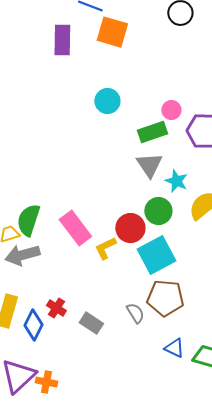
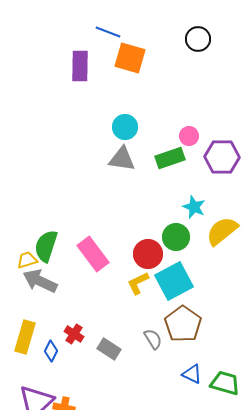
gray triangle: (149, 165) -> (122, 159), moved, turned -48
yellow L-shape: (105, 248) -> (138, 283), moved
gray arrow: (22, 255) -> (40, 281), turned 40
brown pentagon: (165, 298) -> (183, 324), turned 30
blue diamond: (33, 325) -> (51, 351), size x0.7

